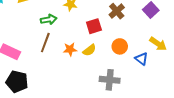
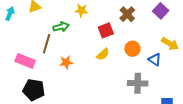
brown line: (45, 43) -> (47, 44), moved
orange star: (70, 49) -> (66, 62), moved
gray cross: (110, 80) -> (138, 83), moved

